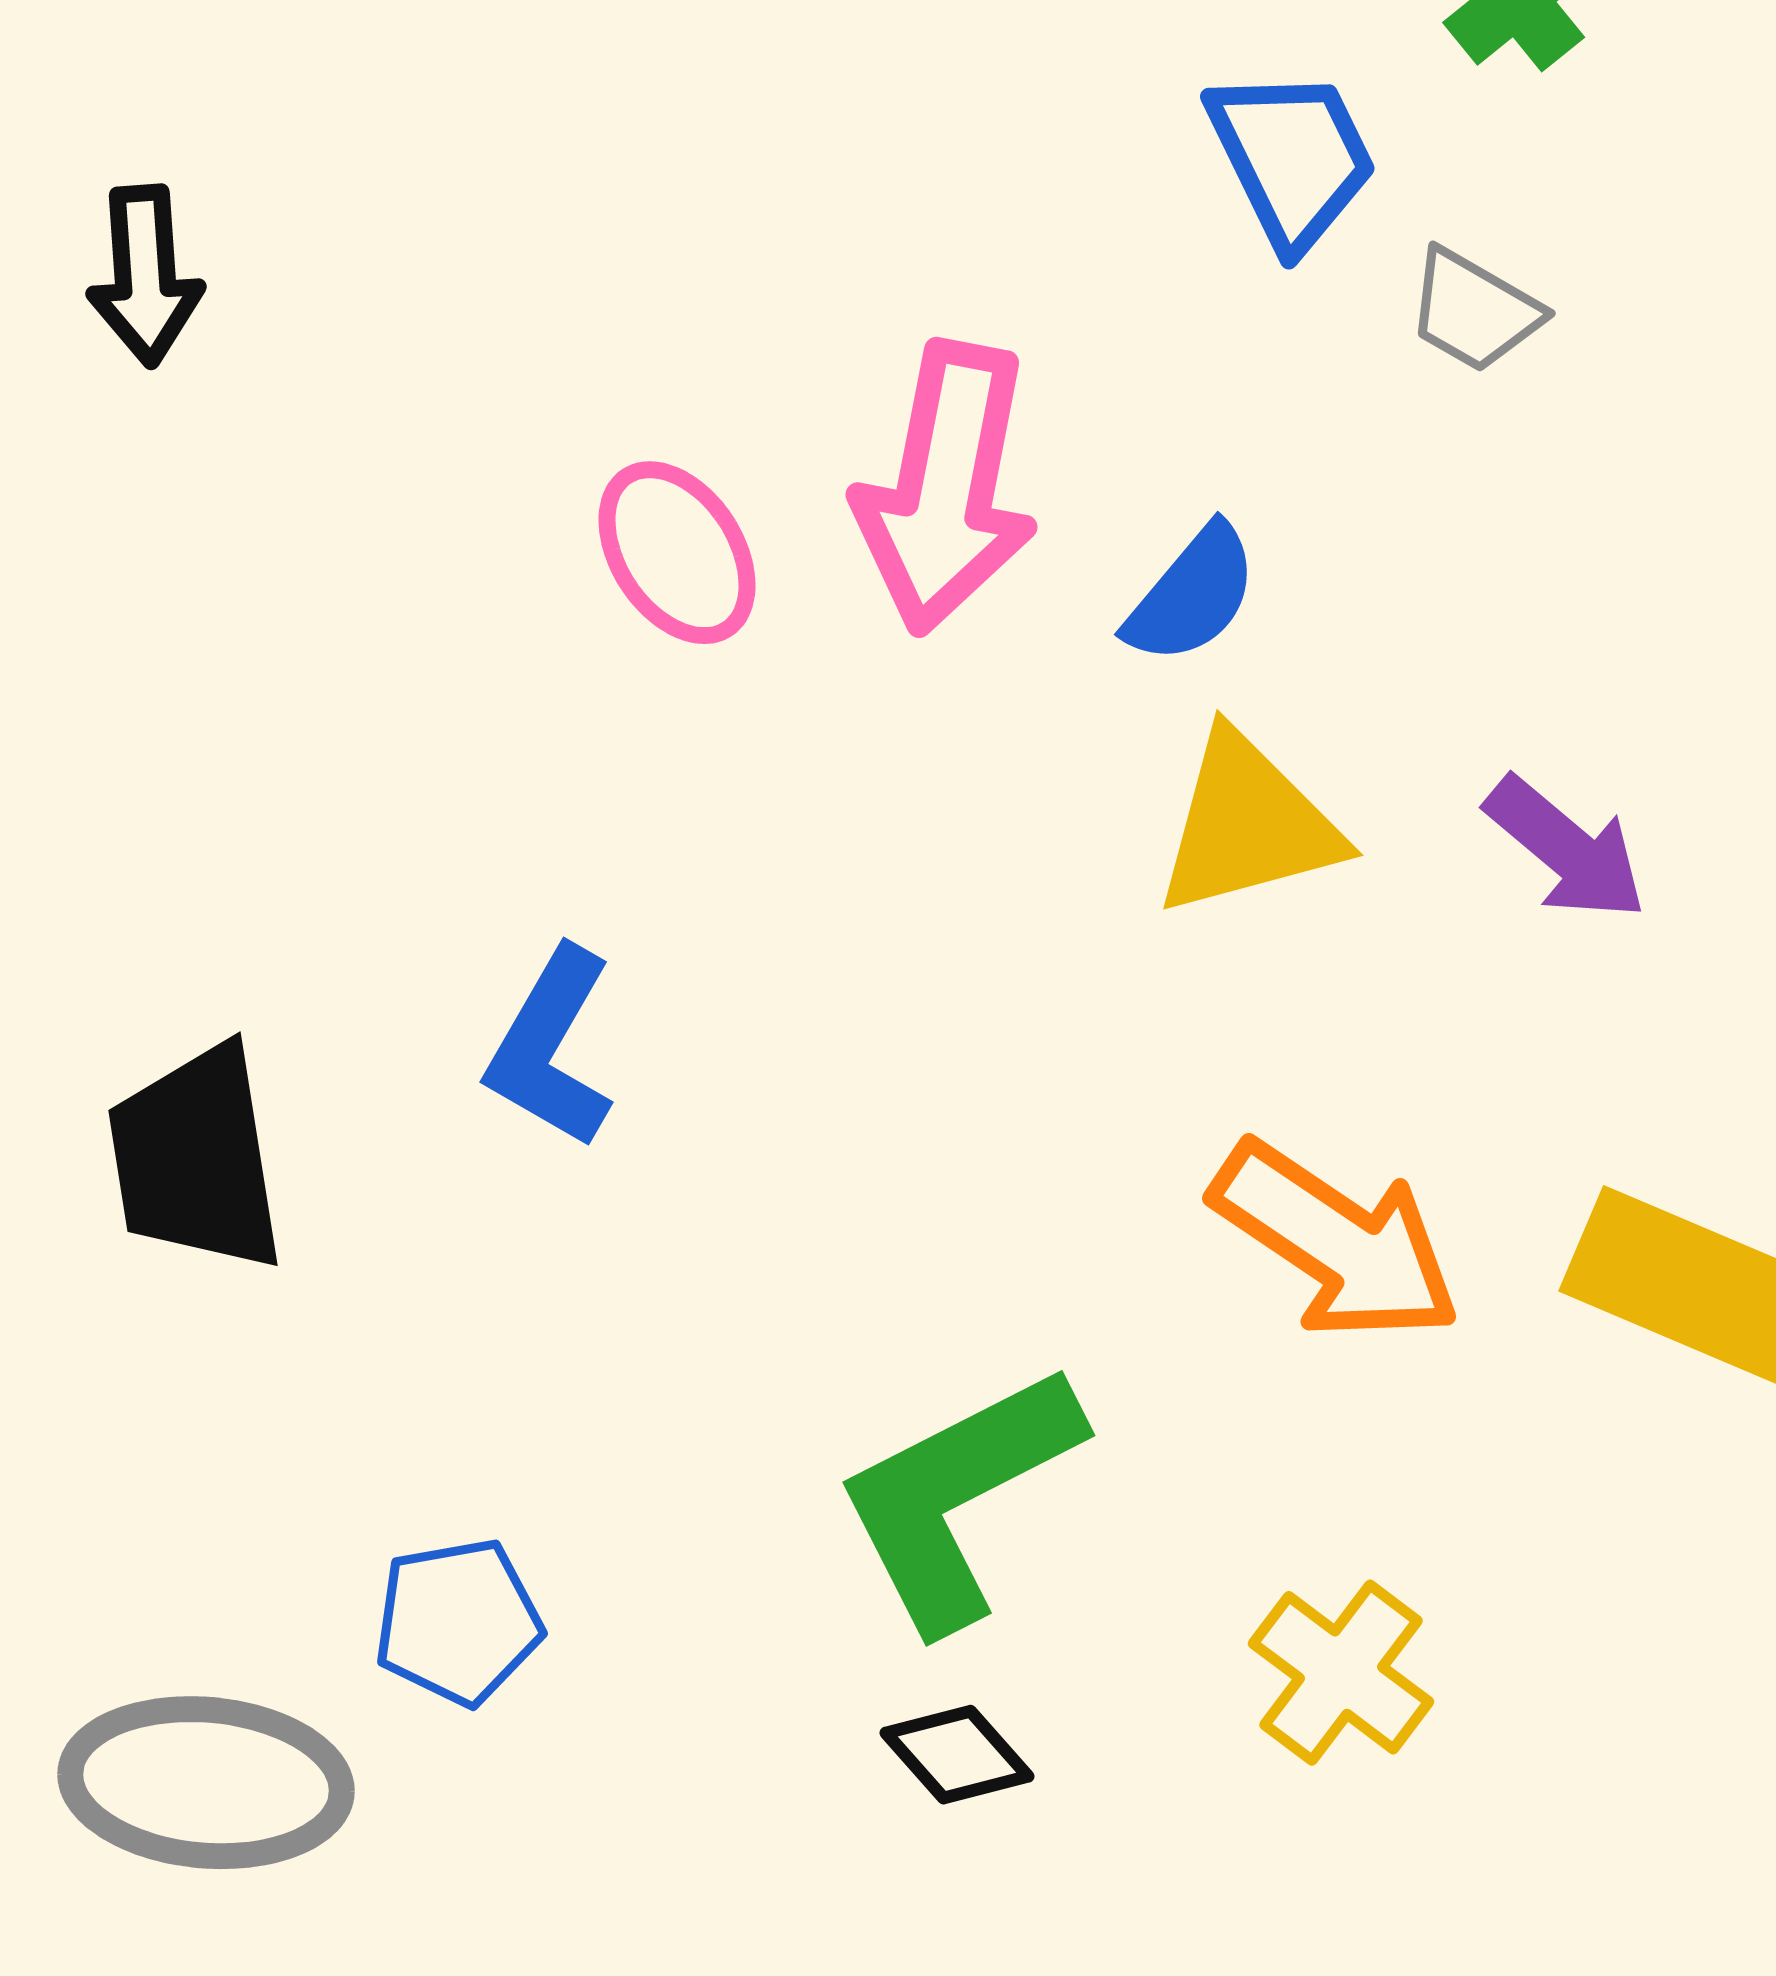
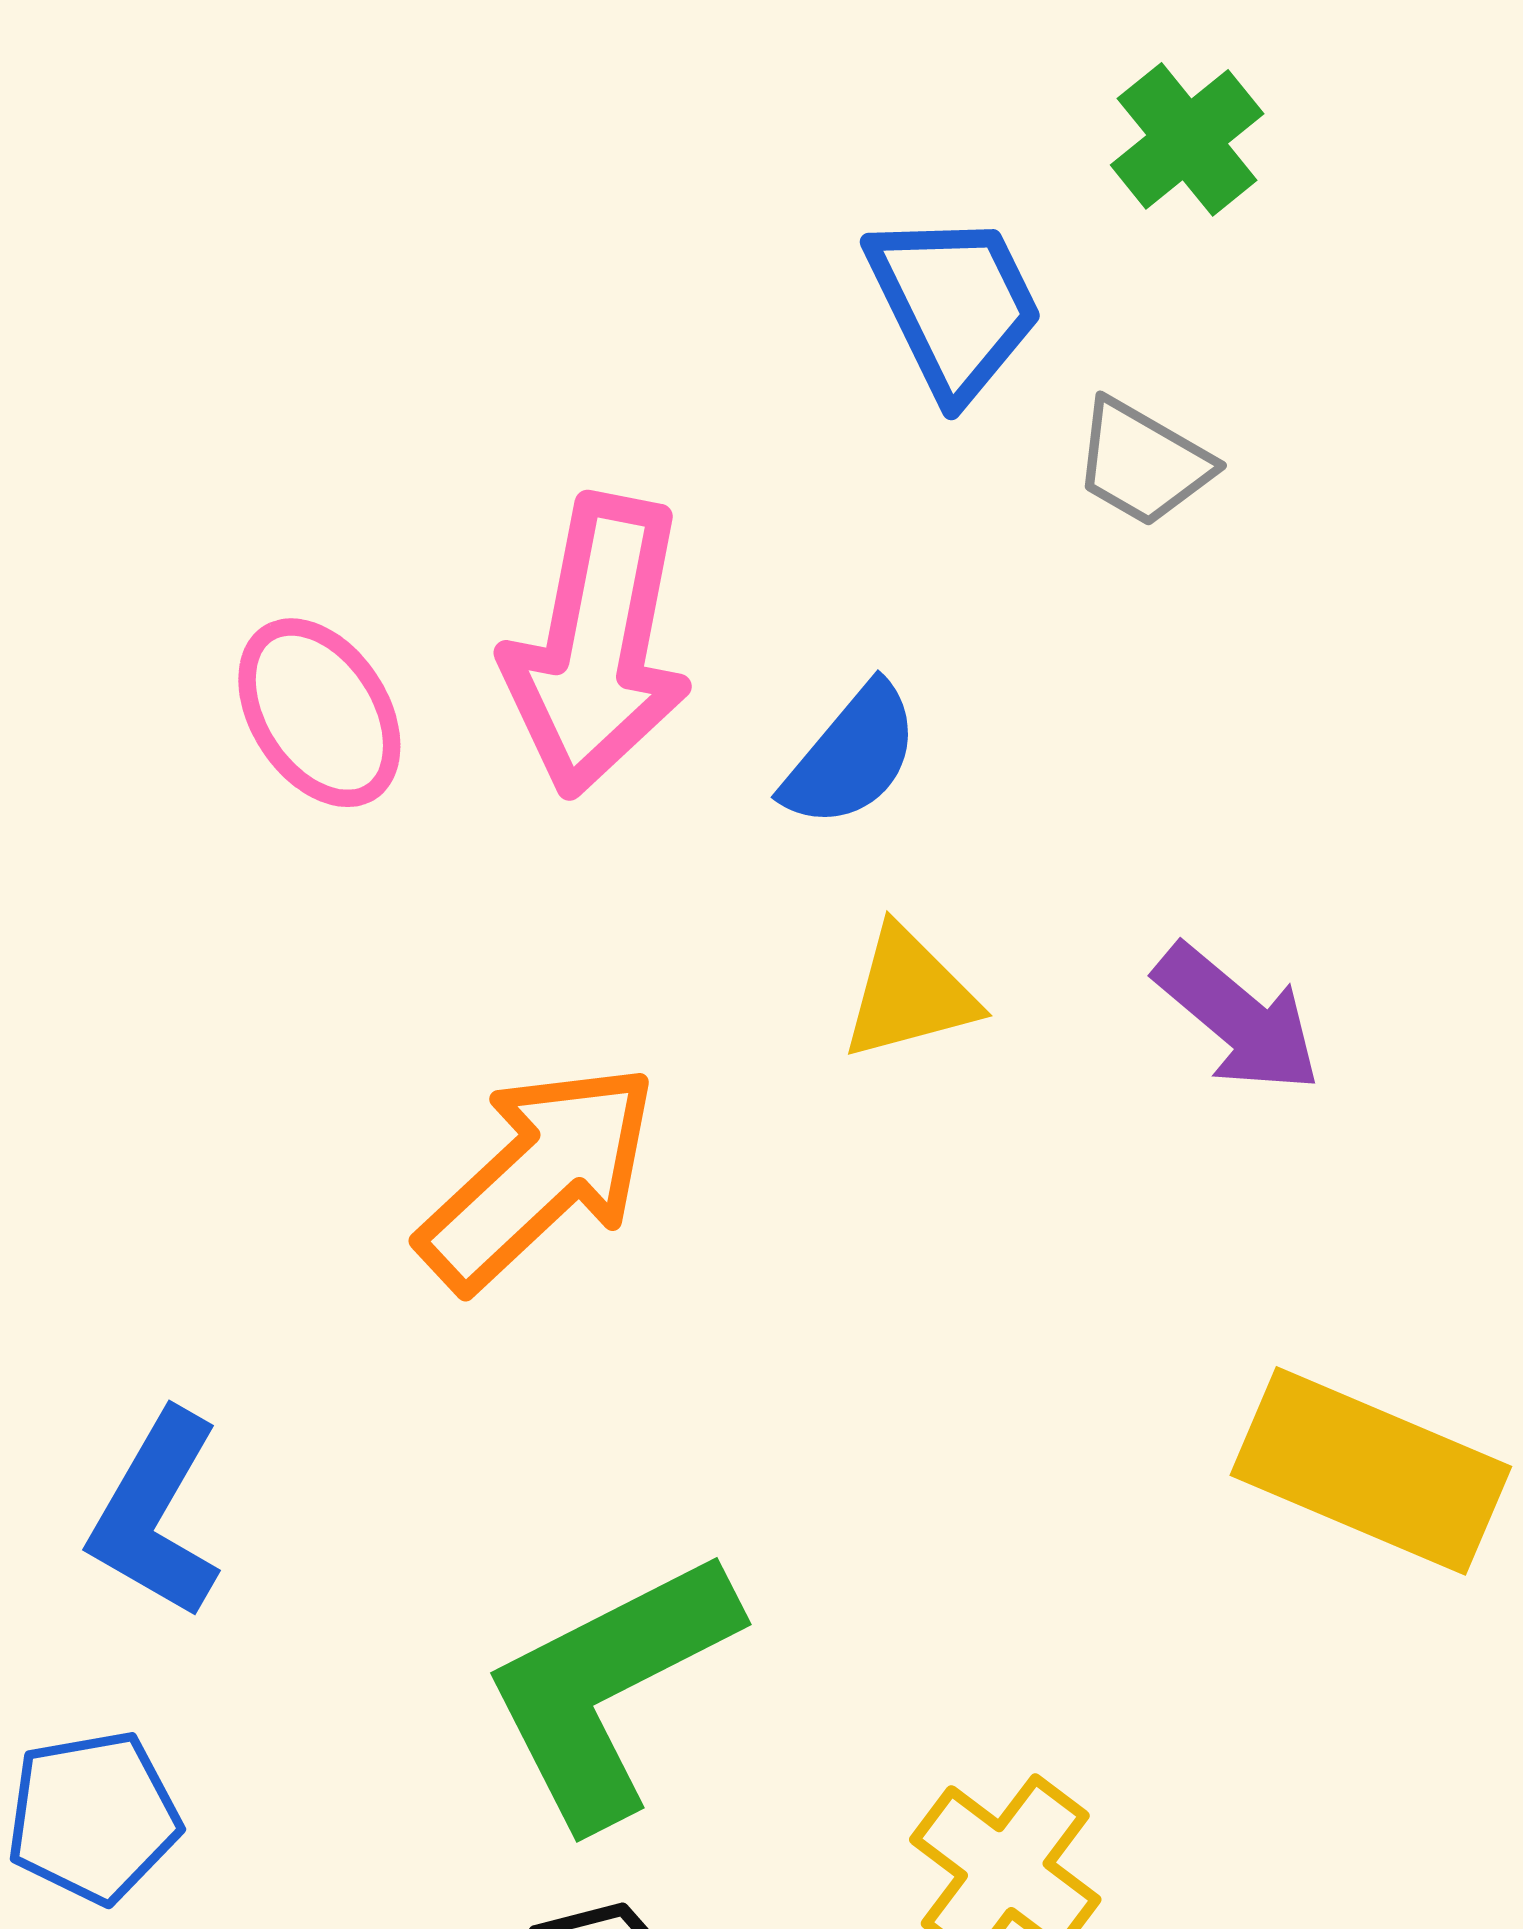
yellow triangle: (1248, 825) -> (909, 994), size x0.7
blue L-shape: (551, 1048) -> (156, 1514), moved
orange arrow: (1336, 1242) -> (538, 1176), moved, turned -77

